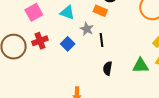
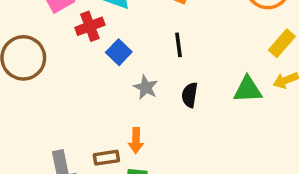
gray star: (87, 29) -> (146, 87), moved
red cross: (40, 41) -> (90, 26), moved

